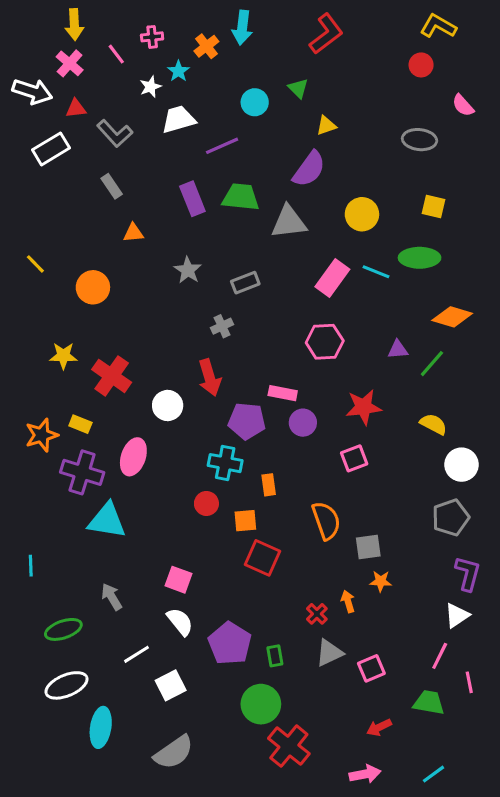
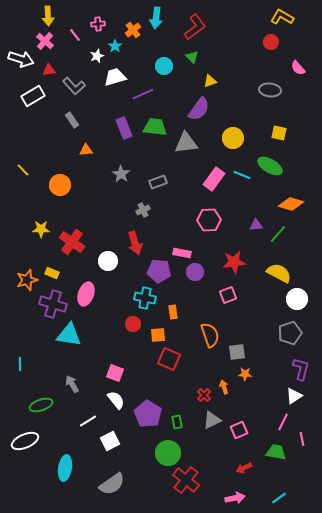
red L-shape: (326, 34) -> (195, 27), moved
green ellipse: (420, 258) -> (270, 166), turned 30
yellow semicircle: (434, 424) -> (279, 273), size x1.4
white ellipse: (66, 685) -> (25, 441), moved

